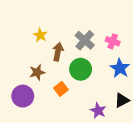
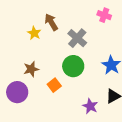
pink cross: (113, 41) -> (104, 15), moved
brown arrow: (58, 52) -> (51, 22), moved, turned -42

